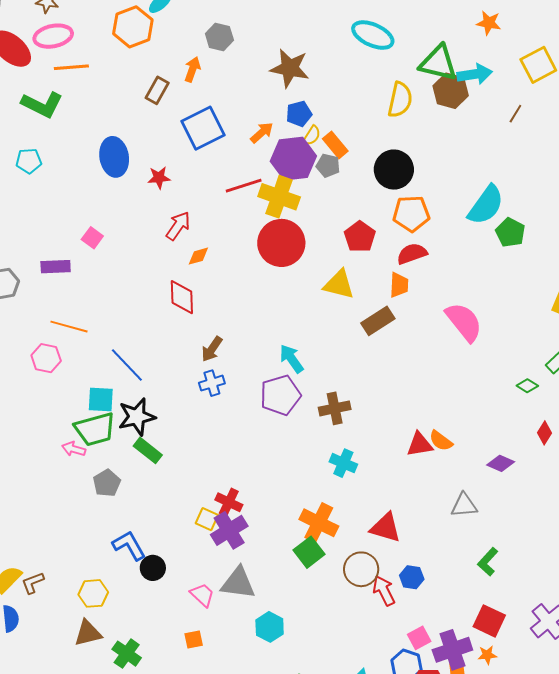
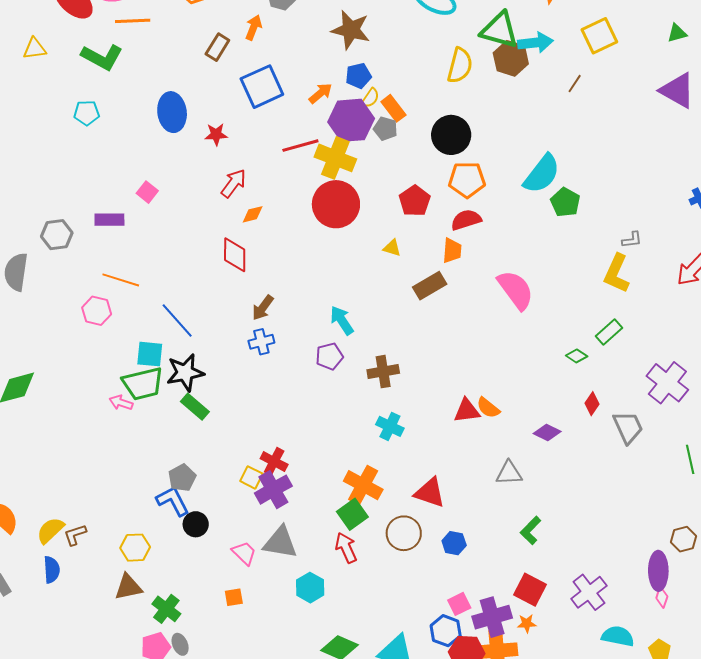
yellow triangle: (339, 284) -> (392, 248), size x0.6
purple pentagon: (280, 395) -> (329, 356), size x0.7
gray pentagon: (107, 483) -> (182, 478), moved
red arrow: (384, 591) -> (346, 548), moved

